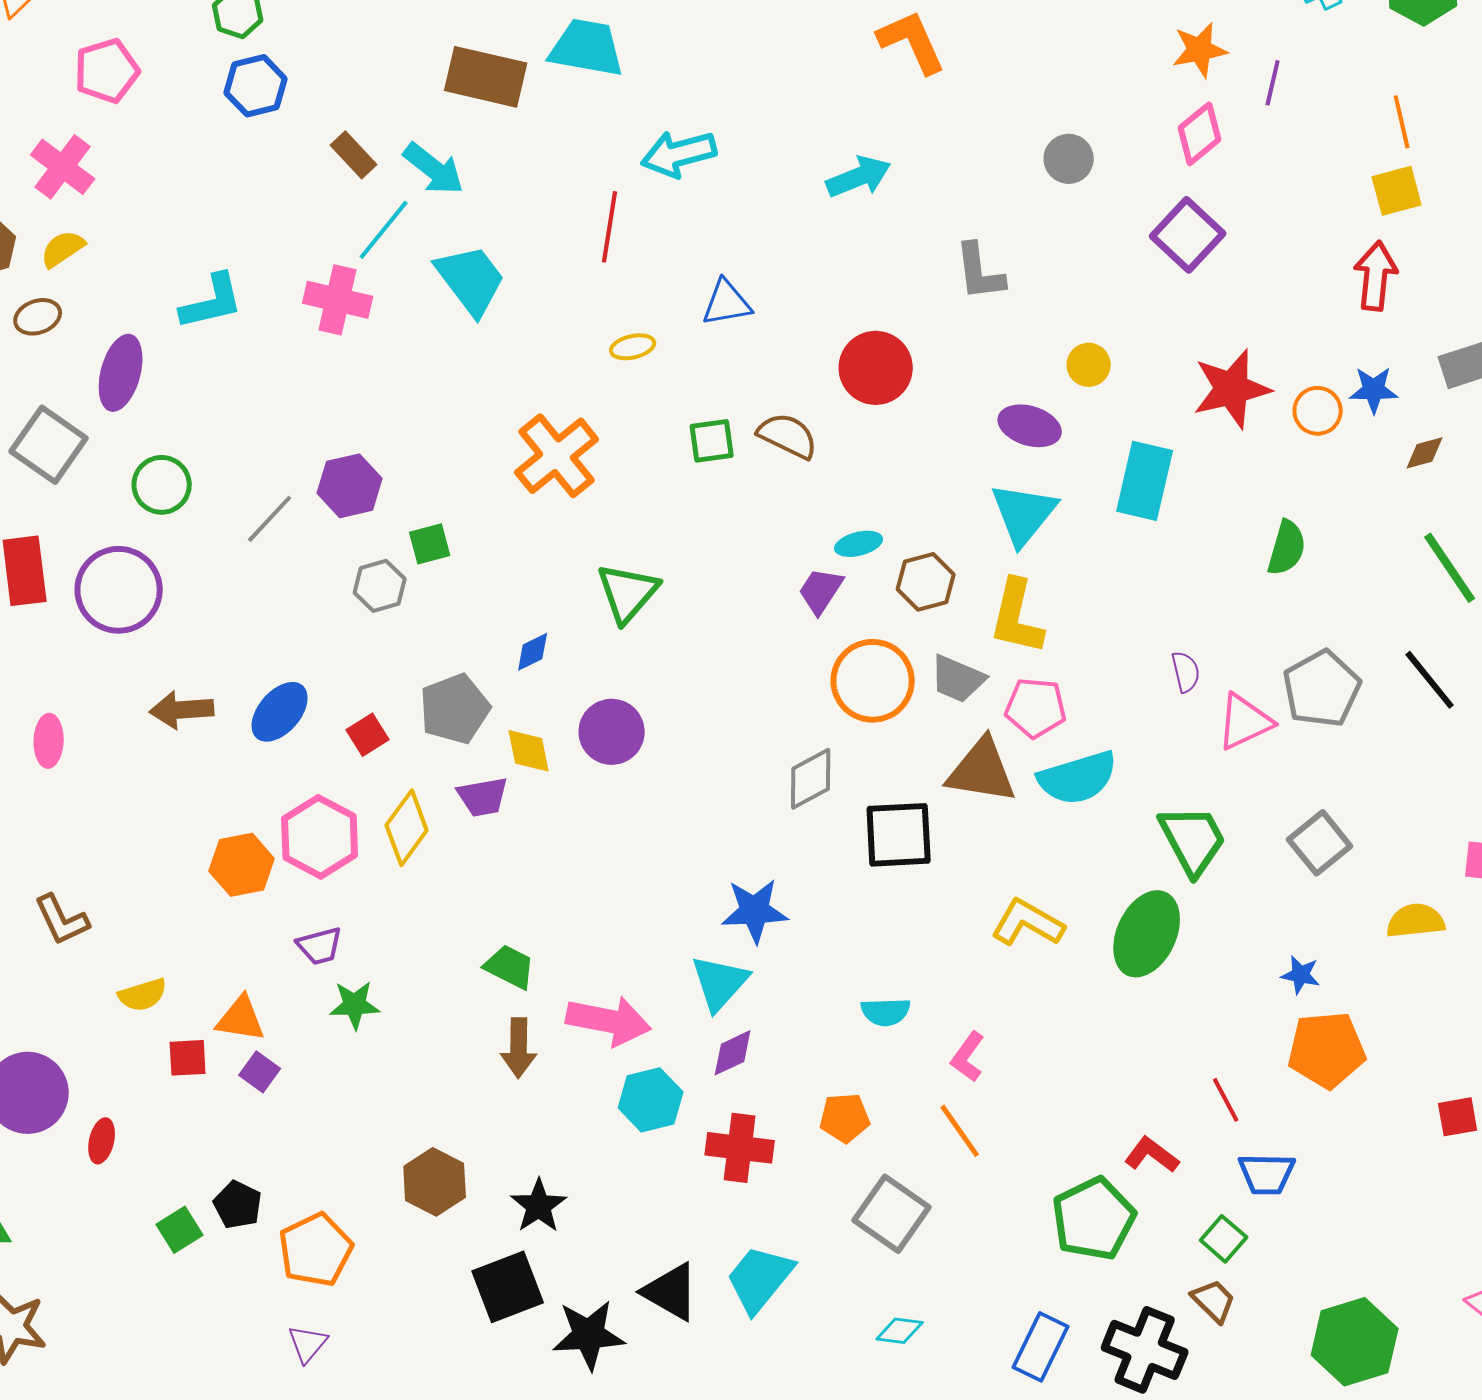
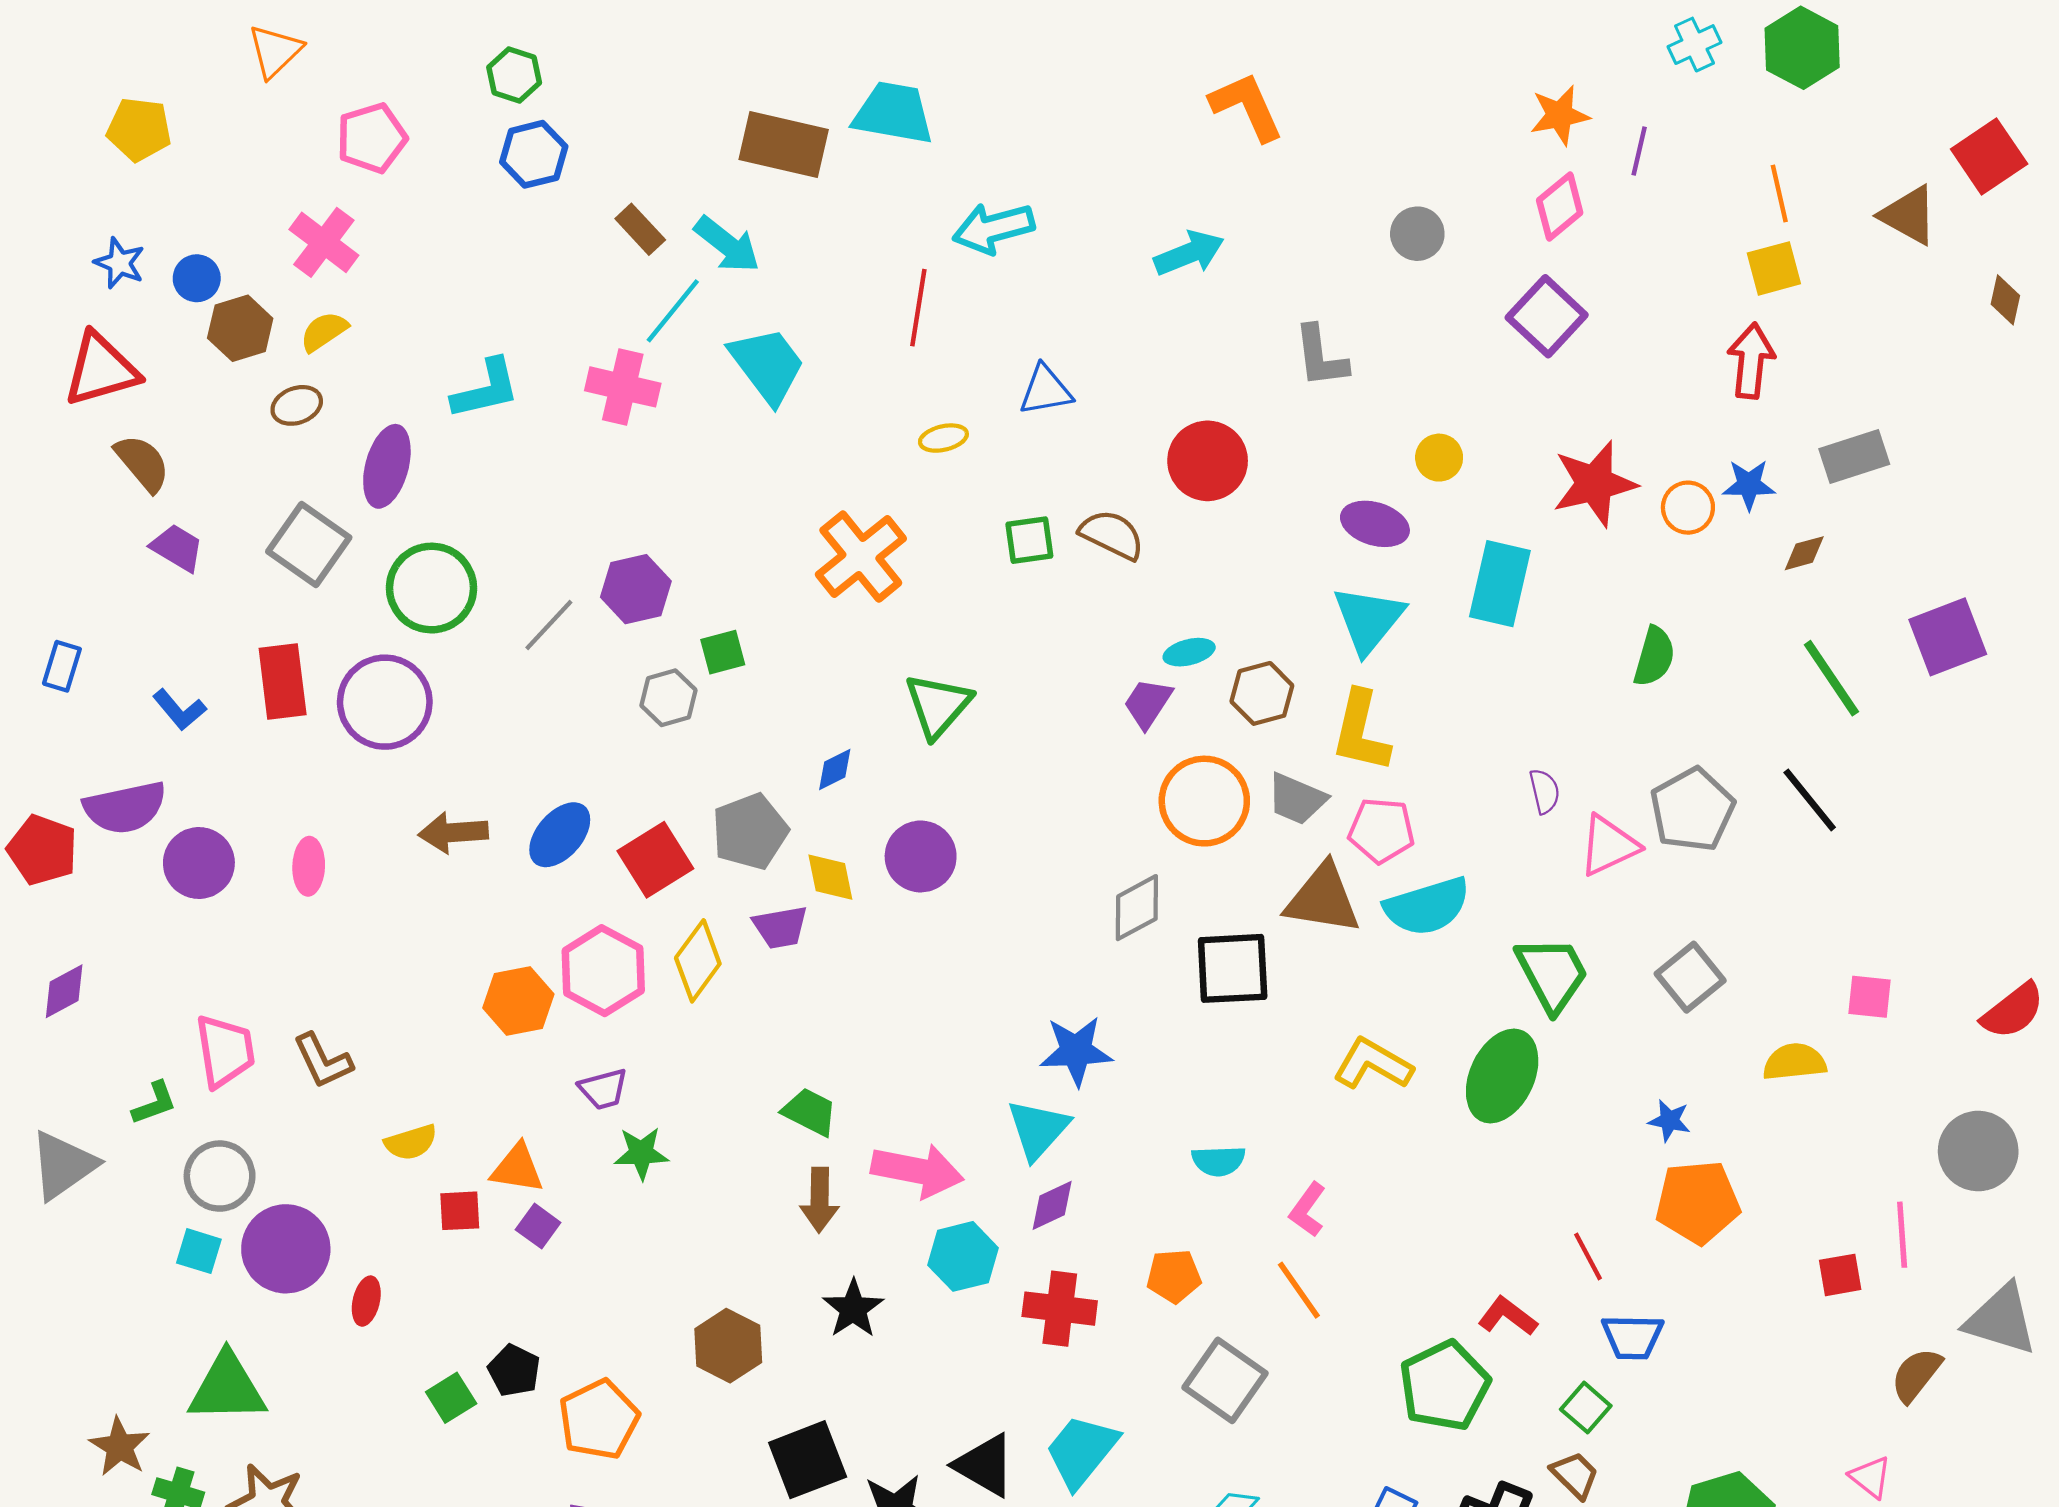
green circle: (162, 485) -> (431, 588), size x1.4
red square: (368, 735) -> (655, 860), size x1.6
black star: (539, 1206) -> (853, 1309), moved

